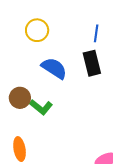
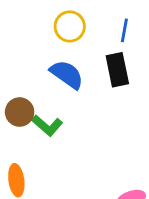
yellow circle: (37, 30) -> (70, 26), moved

